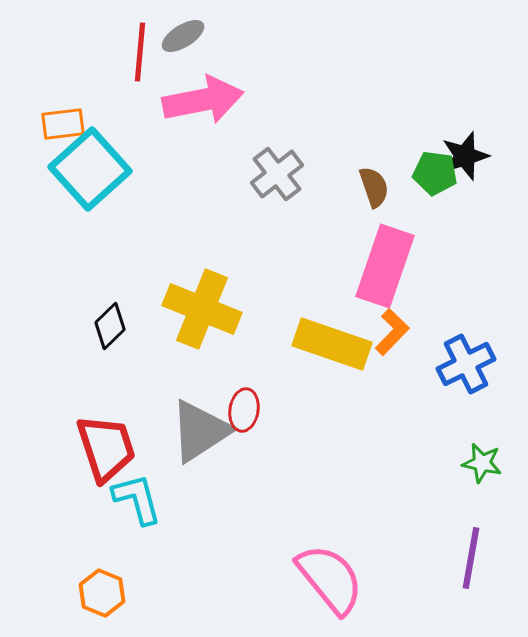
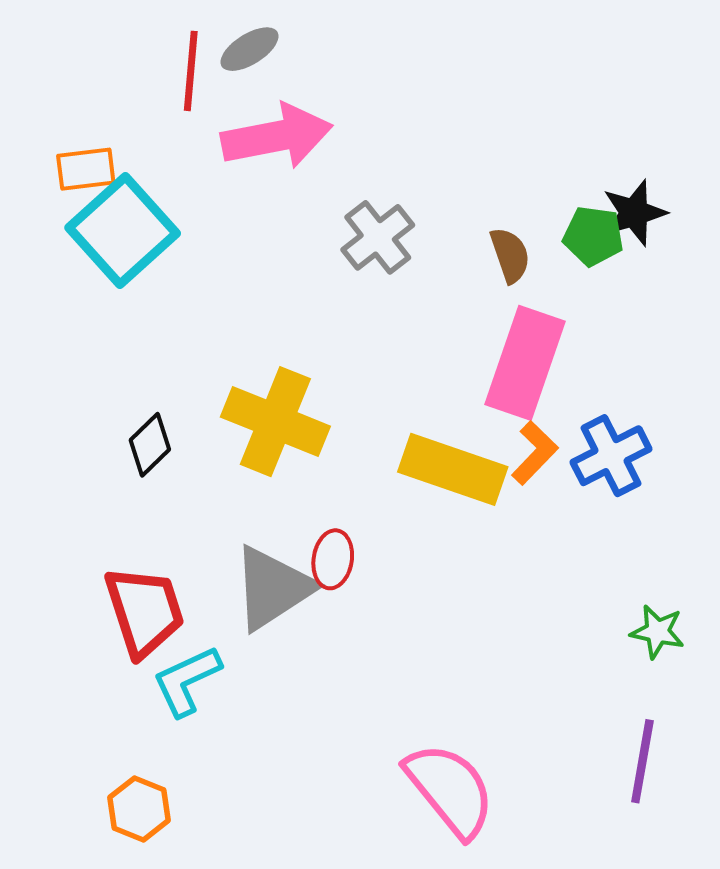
blue cross: (466, 364) -> (611, 456), moved
cyan L-shape: (137, 499) -> (187, 681), turned -100

